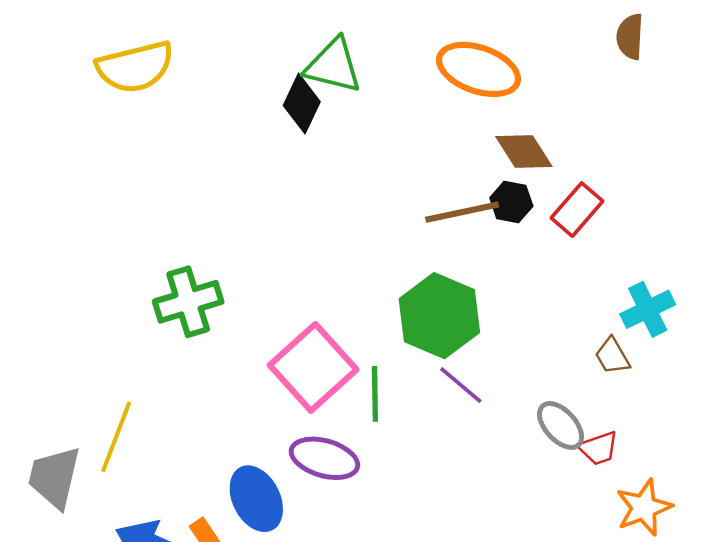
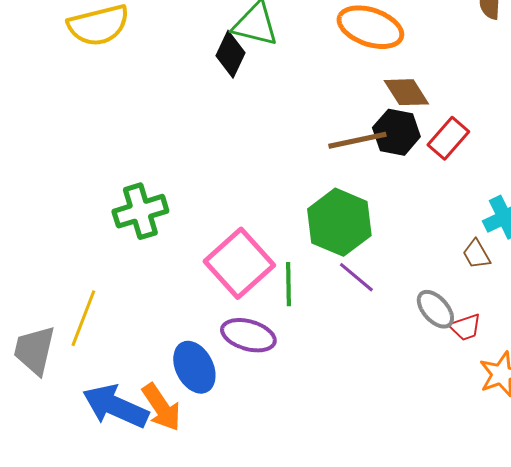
black hexagon: (511, 202) -> (396, 132), size x1.4

